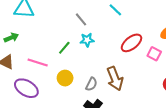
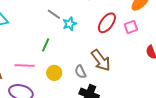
cyan star: (87, 40) -> (70, 24), moved
pink square: (154, 54) -> (131, 27), turned -32
gray semicircle: (91, 84) -> (80, 72), turned 144

